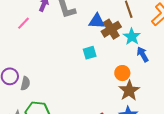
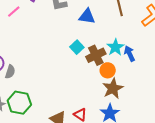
brown cross: (111, 29) -> (96, 55), moved
cyan star: (132, 37) -> (115, 47), moved
cyan square: (90, 53) -> (77, 47), turned -32

